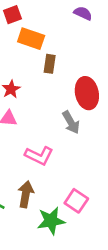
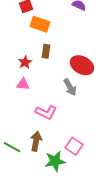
brown rectangle: (50, 64) -> (46, 51), moved
red ellipse: (87, 93) -> (82, 65), turned -50

